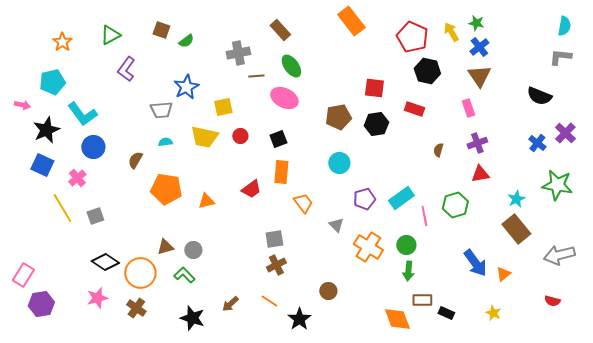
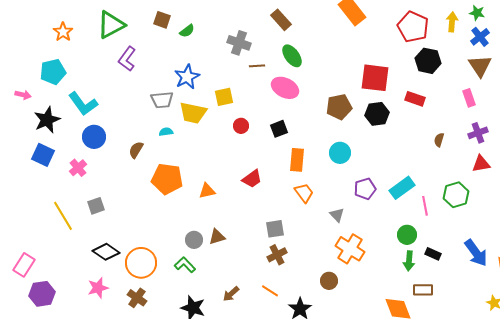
yellow arrow: (451, 32) -> (452, 22), turned 36
green triangle: (110, 35) -> (111, 25), size x1.4
gray cross: (238, 53) -> (239, 43), turned 30
red square: (374, 88) -> (375, 78), size x1.4
yellow trapezoid: (204, 137) -> (193, 113), moved
orange rectangle: (281, 172) -> (297, 160), moved
yellow line: (62, 208) -> (63, 216), moved
brown triangle: (165, 247) -> (217, 237), moved
orange cross: (368, 247) -> (350, 249), moved
black rectangle: (446, 313) -> (433, 254), moved

